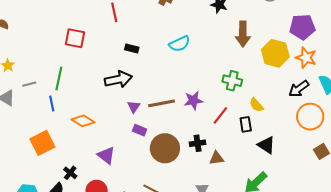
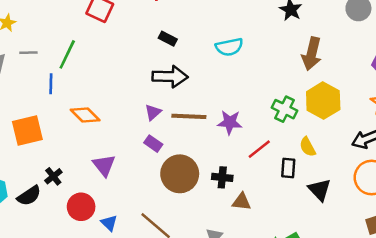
yellow hexagon: (275, 53) -> (323, 101), moved
black arrow: (118, 79) -> (170, 77), moved
black triangle: (266, 145) -> (320, 190), moved

